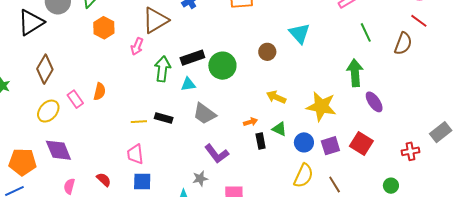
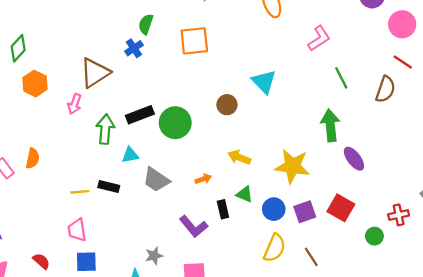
cyan triangle: (188, 84) -> (130, 155), moved
orange arrow: (251, 122) -> (203, 179), moved
purple L-shape: (217, 154) -> (194, 226), moved
green circle: (391, 186) -> (374, 236), moved

